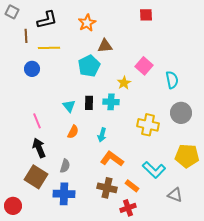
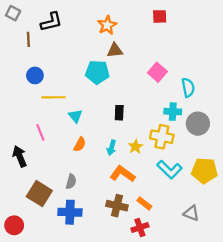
orange star: (87, 23) -> (107, 25), moved
yellow line: (49, 48) -> (54, 97), moved
cyan pentagon: (89, 66) -> (97, 72), turned 30
yellow star: (124, 83) -> (136, 147), moved
cyan cross: (111, 102) -> (173, 112), moved
black rectangle: (89, 103) -> (119, 113), moved
black arrow: (39, 148) -> (20, 156), moved
cyan L-shape: (154, 170) -> (169, 170), moved

